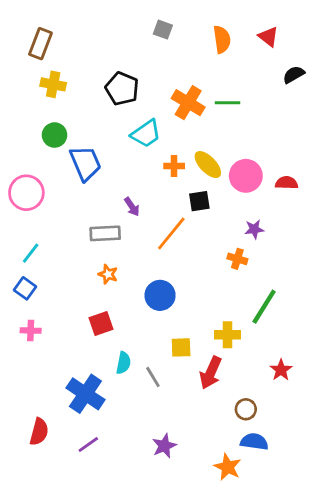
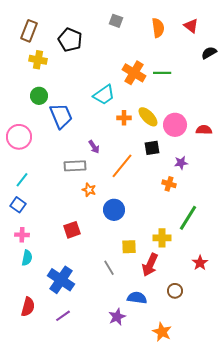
black pentagon: (122, 89) -> (70, 40), moved
black square: (199, 201) -> (152, 148), moved
orange star: (108, 274) -> (89, 190), moved
cyan semicircle: (123, 363) -> (27, 258), moved
blue semicircle: (254, 442) -> (137, 298), moved

